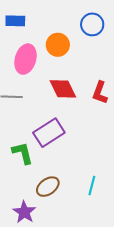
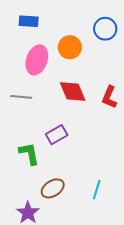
purple rectangle: (49, 133) -> (57, 135), size x0.7

